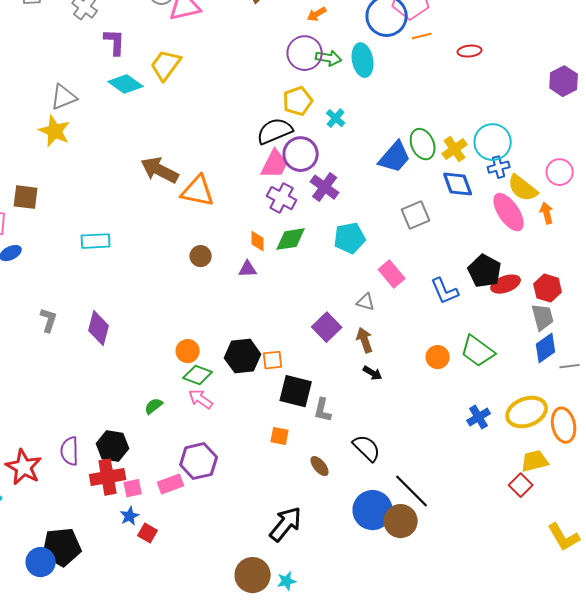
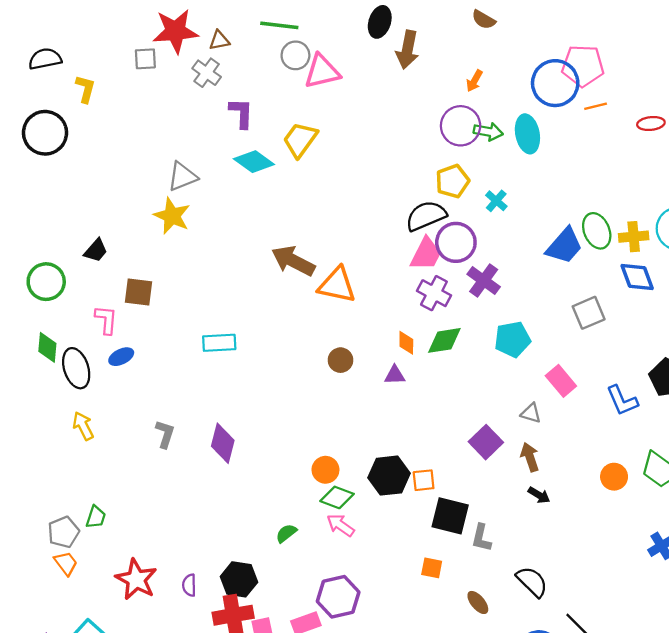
orange arrow: (317, 14) -> (474, 81), turned -30
yellow cross: (455, 149) -> (634, 237), turned 30
purple semicircle: (70, 451) -> (189, 585), size x0.7
red star: (24, 467) -> (136, 579), moved

